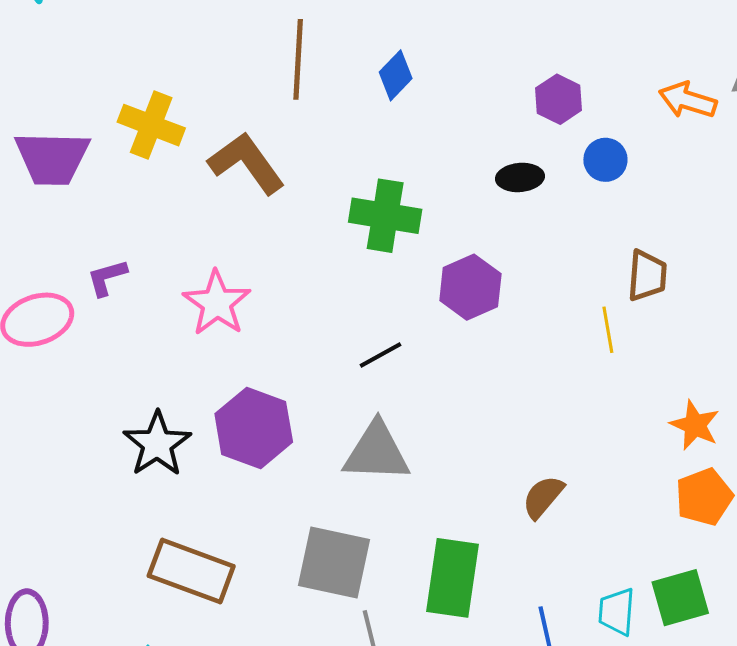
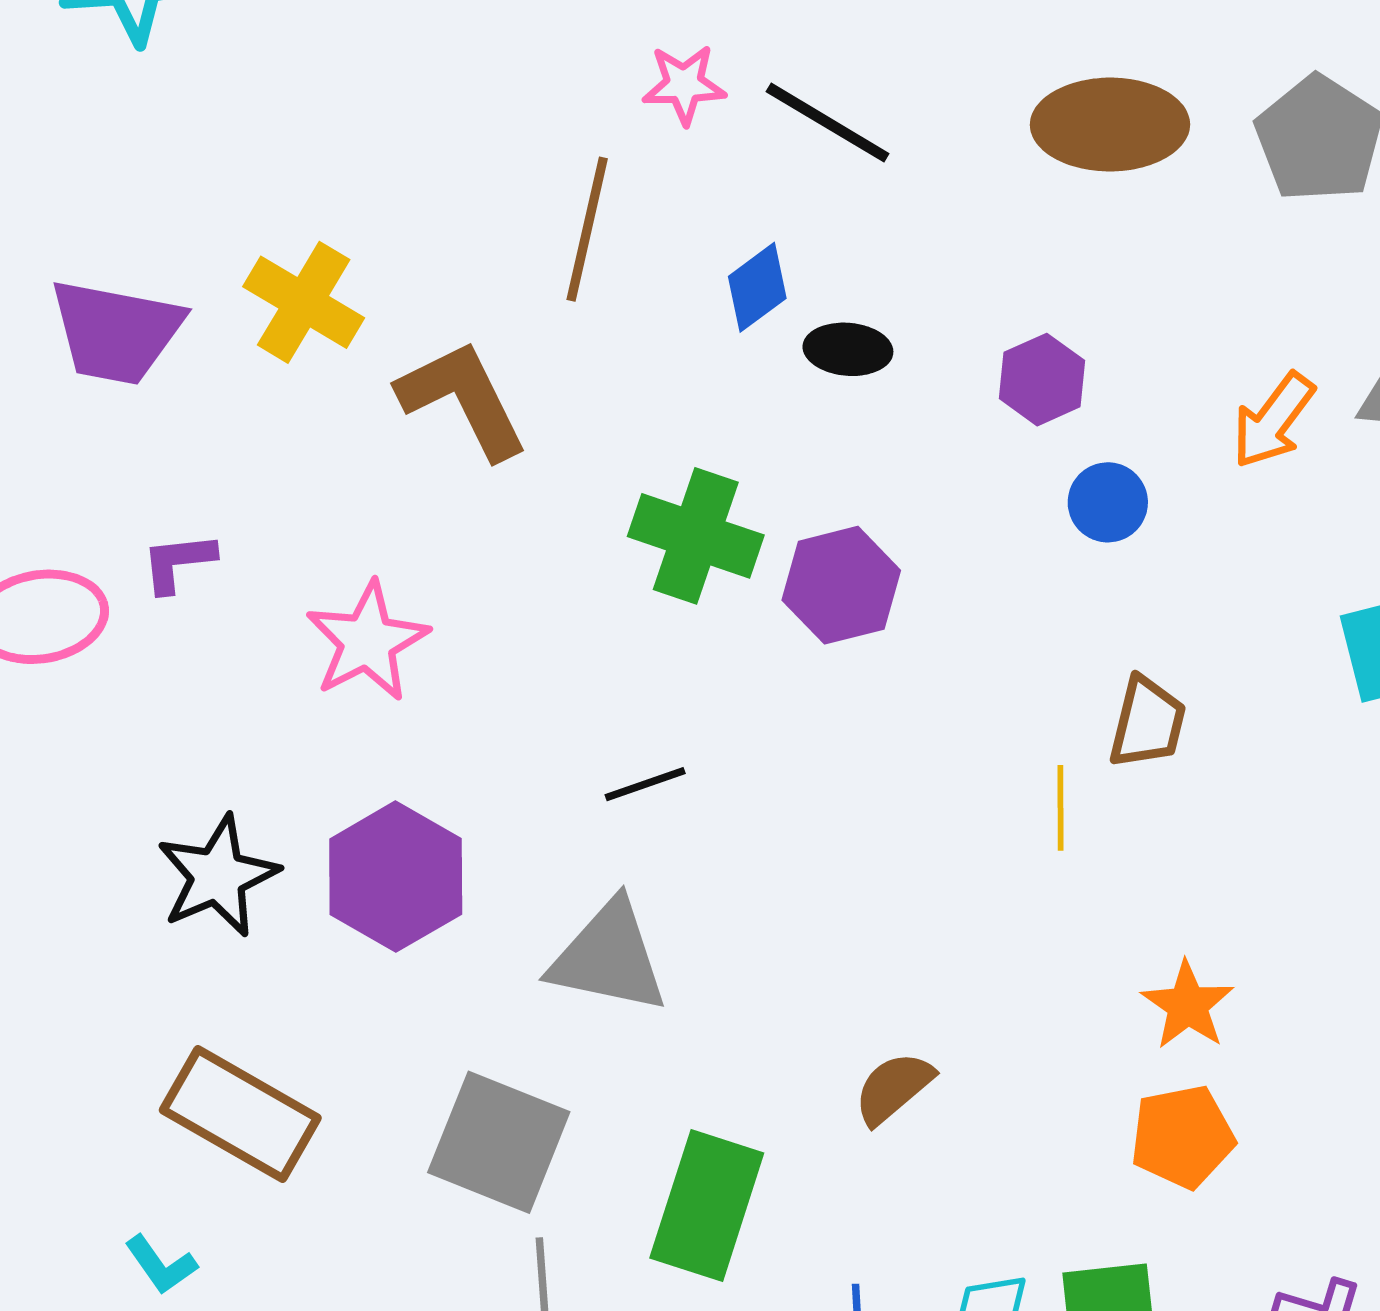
orange arrow: (688, 100) -> (1273, 420), turned -80
black ellipse: (520, 177) -> (848, 349), moved
purple hexagon: (470, 287) -> (841, 585), moved

